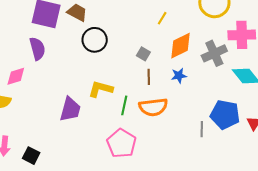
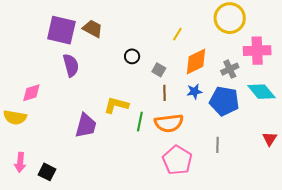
black circle: (95, 40) -> (132, 56), moved, size x0.6
purple semicircle: (37, 49) -> (71, 65), moved
gray cross: (214, 53) -> (230, 69), size x0.7
blue pentagon: (225, 115) -> (224, 101), moved
pink pentagon: (121, 143) -> (177, 160), moved

